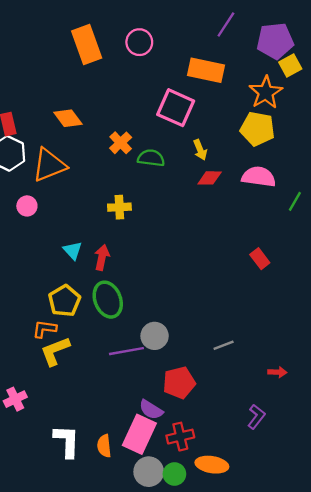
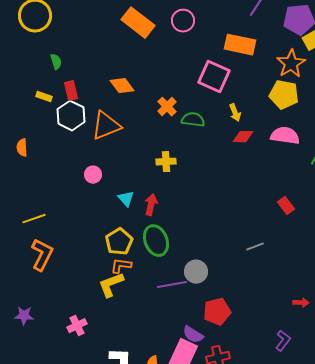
orange rectangle: (87, 44) -> (138, 23), turned -32
pink circle: (27, 206) -> (93, 175), moved
orange L-shape: (45, 329) -> (121, 266), moved
gray line: (224, 345) -> (255, 247), moved

